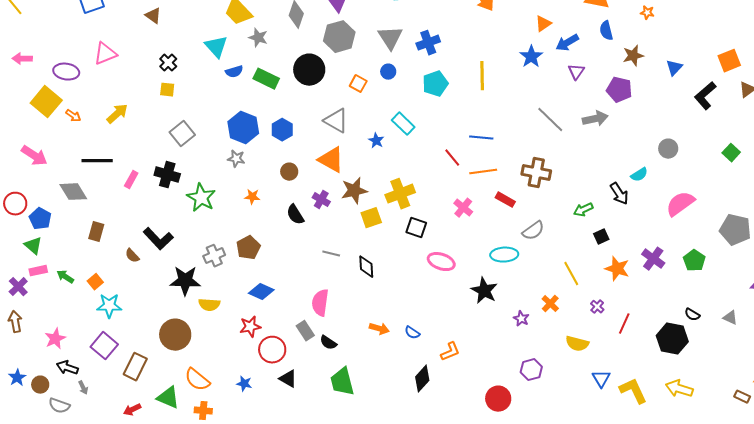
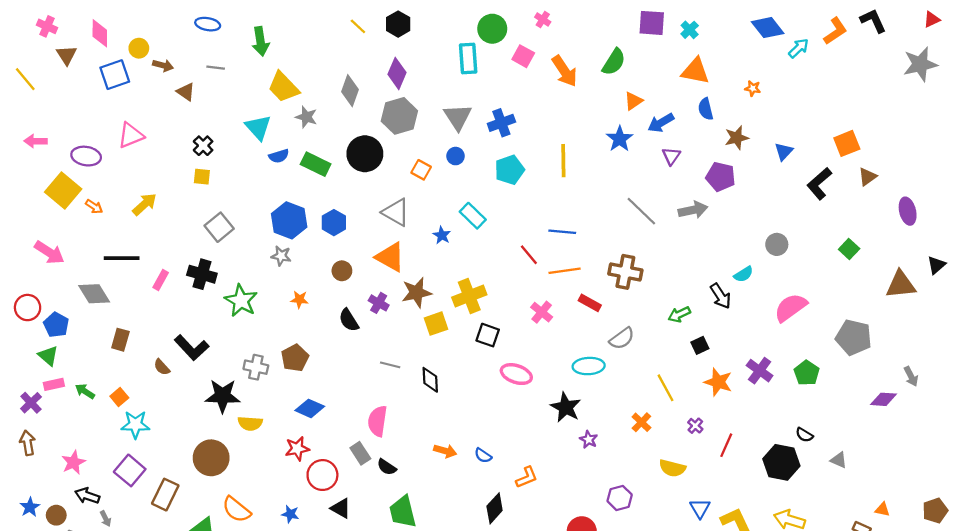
gray cross: (214, 256) -> (256, 367), turned 35
gray triangle: (730, 318) -> (839, 460), moved
purple star: (521, 319) -> (589, 439), moved

